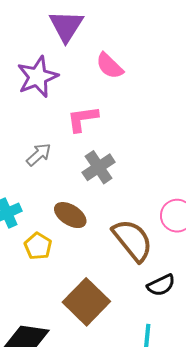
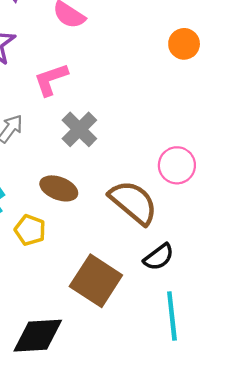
black semicircle: (161, 285) -> (159, 257), moved

